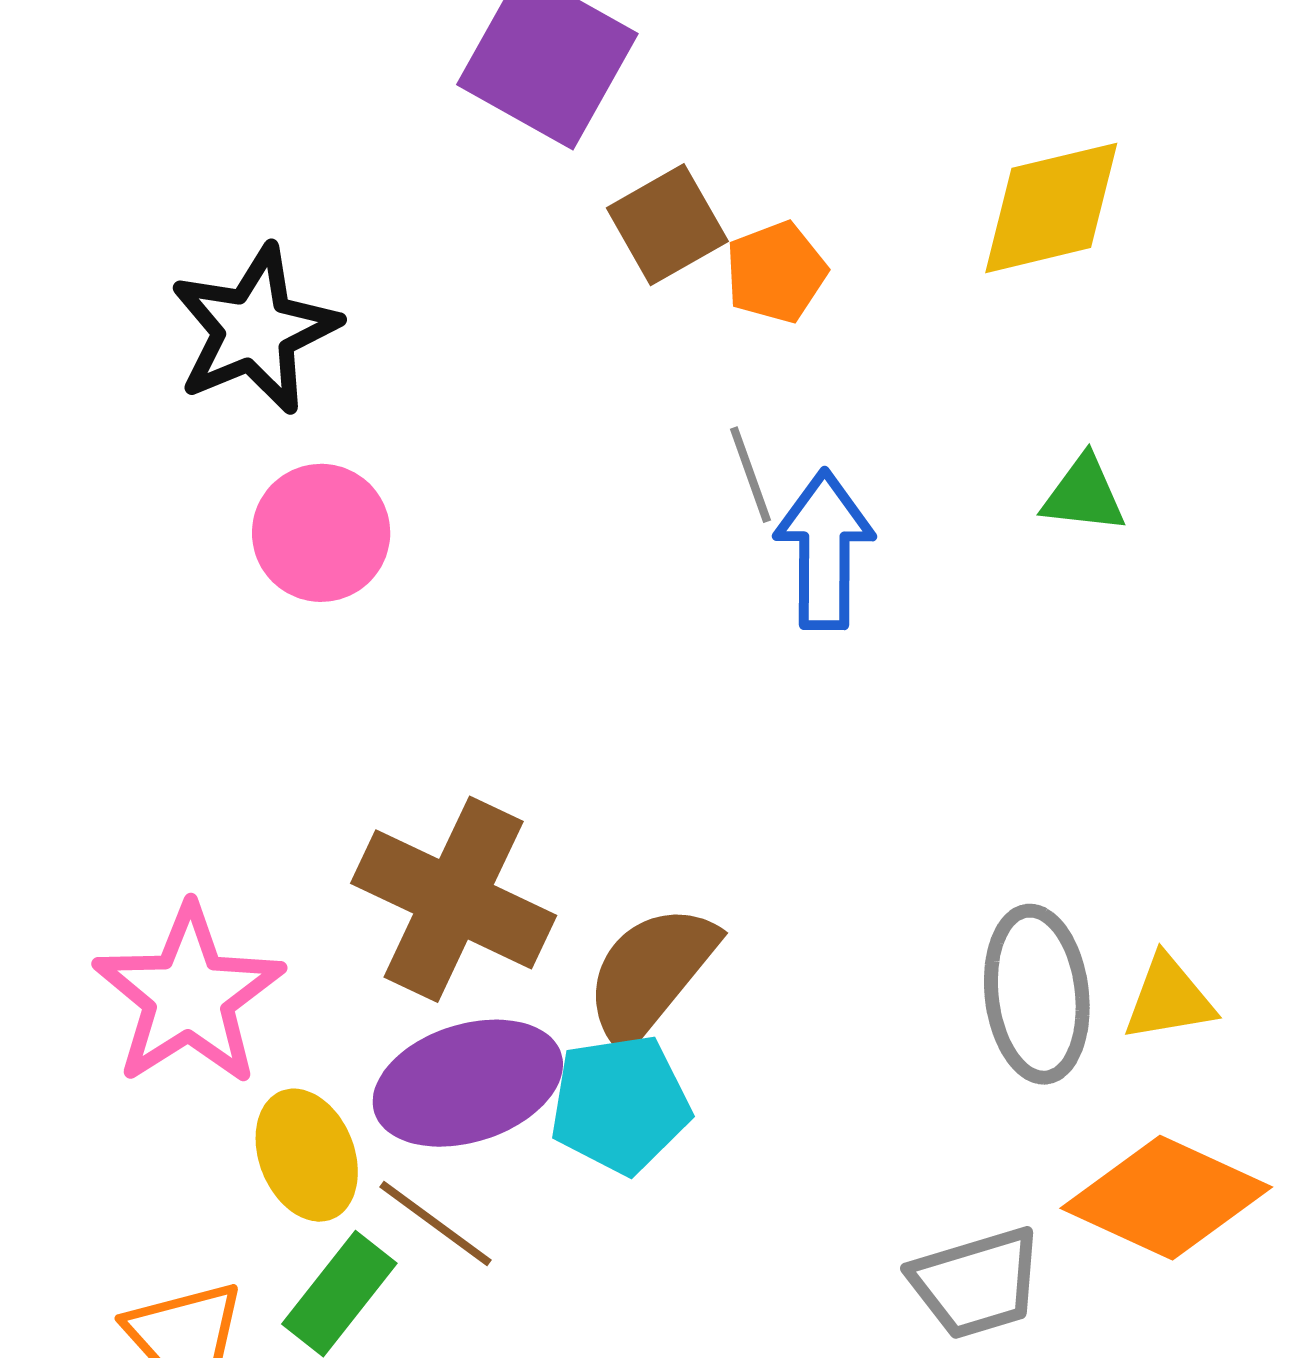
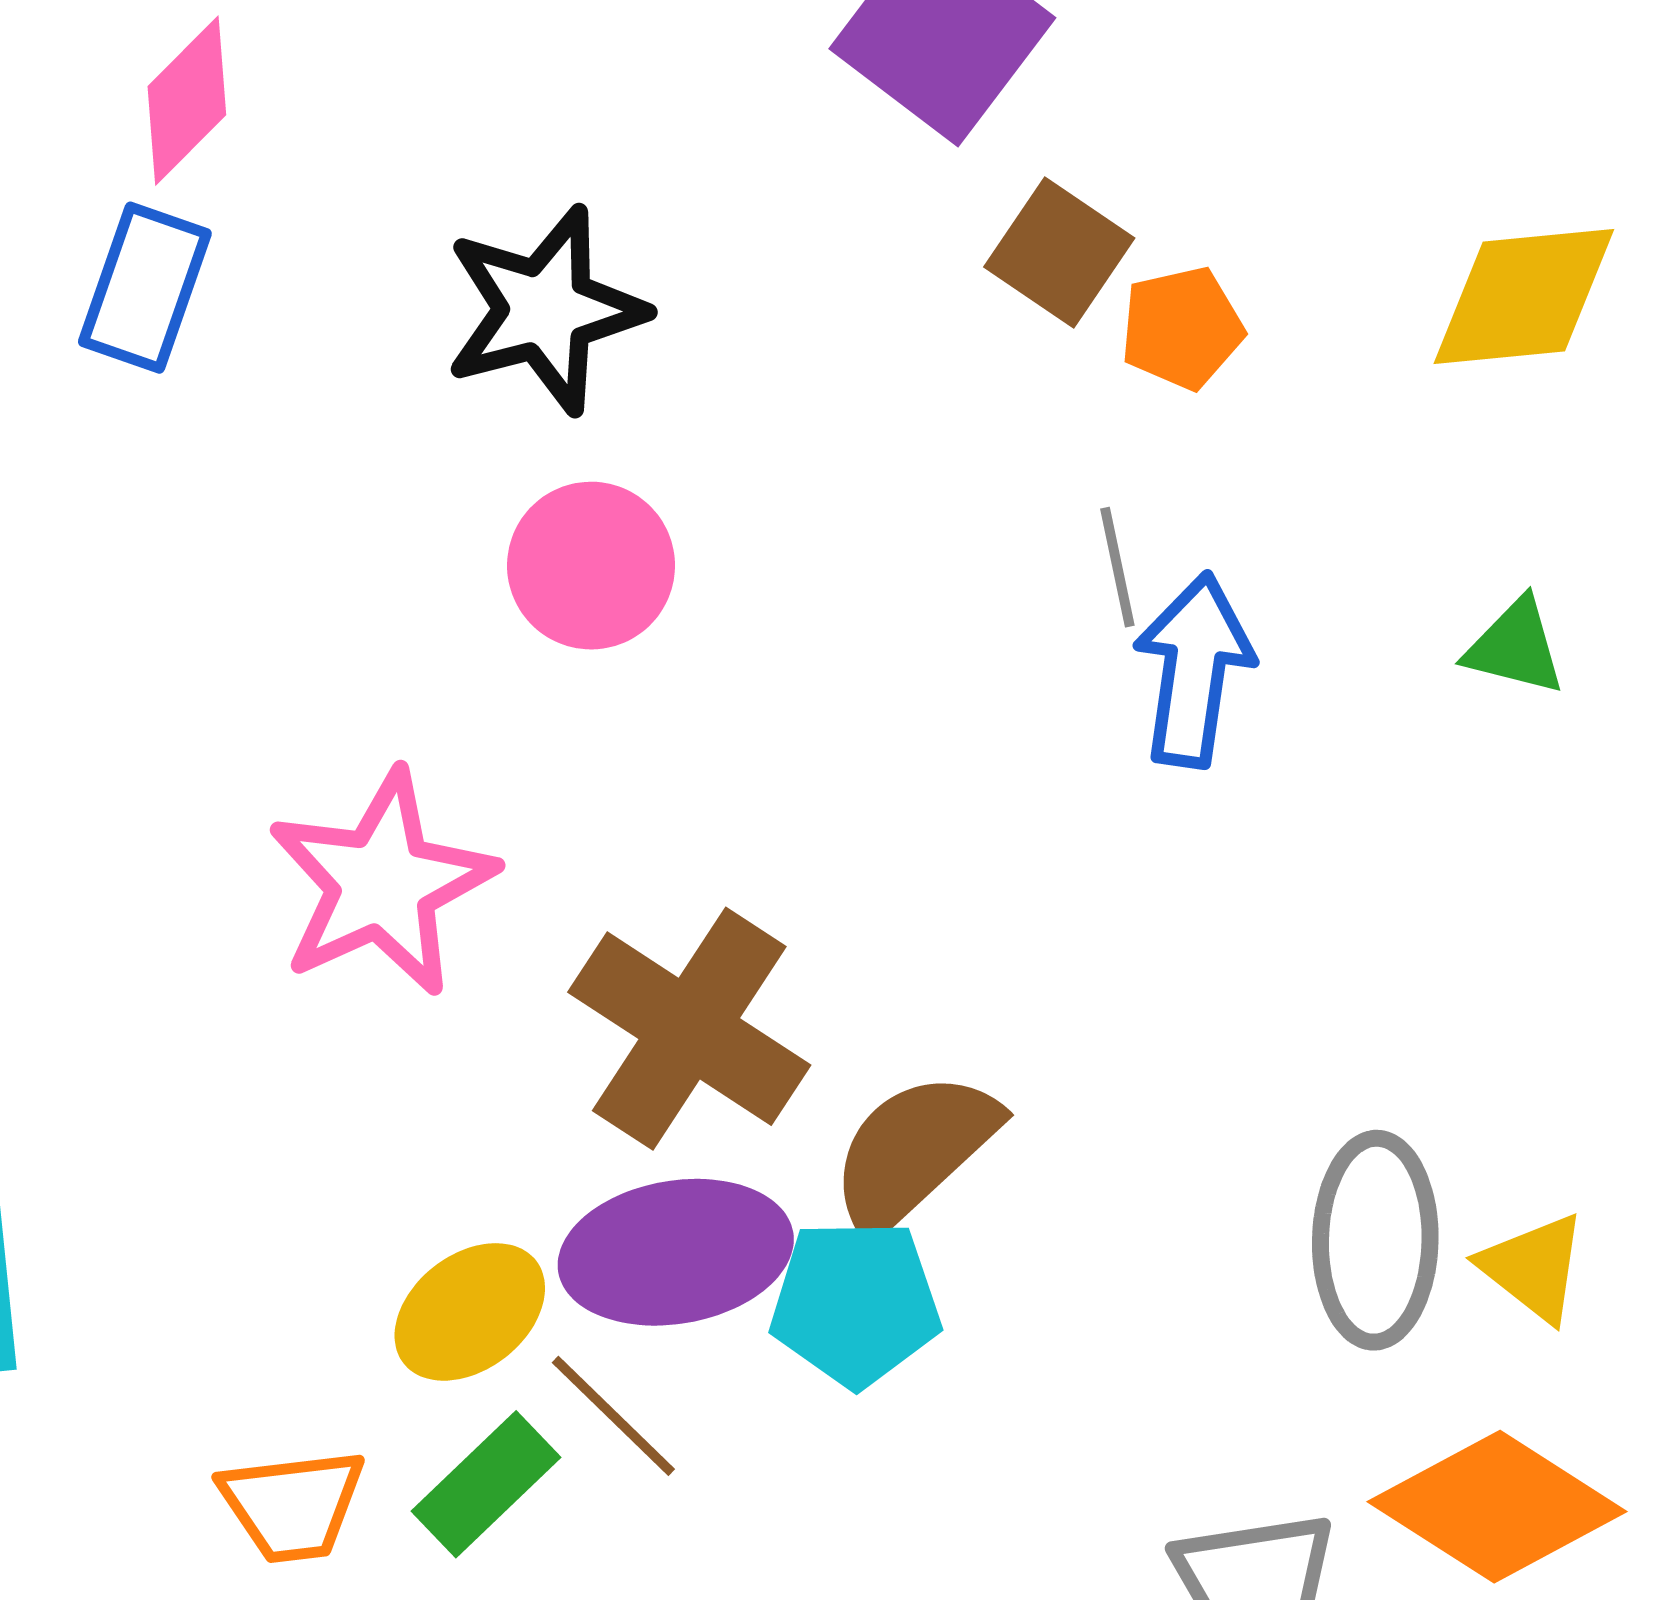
brown square: (667, 225) -> (1059, 252), turned -34
pink star: (189, 996) -> (382, 883), moved
yellow triangle: (1169, 999) -> (1533, 1268), turned 40
yellow ellipse: (307, 1155) -> (470, 1312), turned 66

